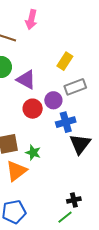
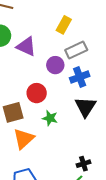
red circle: (33, 109) -> (37, 93), moved
blue cross: (66, 122) -> (80, 77), moved
green star: (33, 153) -> (50, 118), moved

